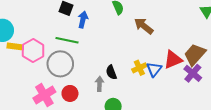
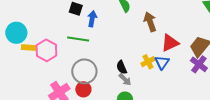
brown arrow: (144, 26) -> (150, 22), turned 36
red triangle: (173, 60) -> (170, 43), moved
gray circle: (60, 64) -> (84, 71), moved
gray arrow: (100, 84) -> (125, 80), moved, turned 136

